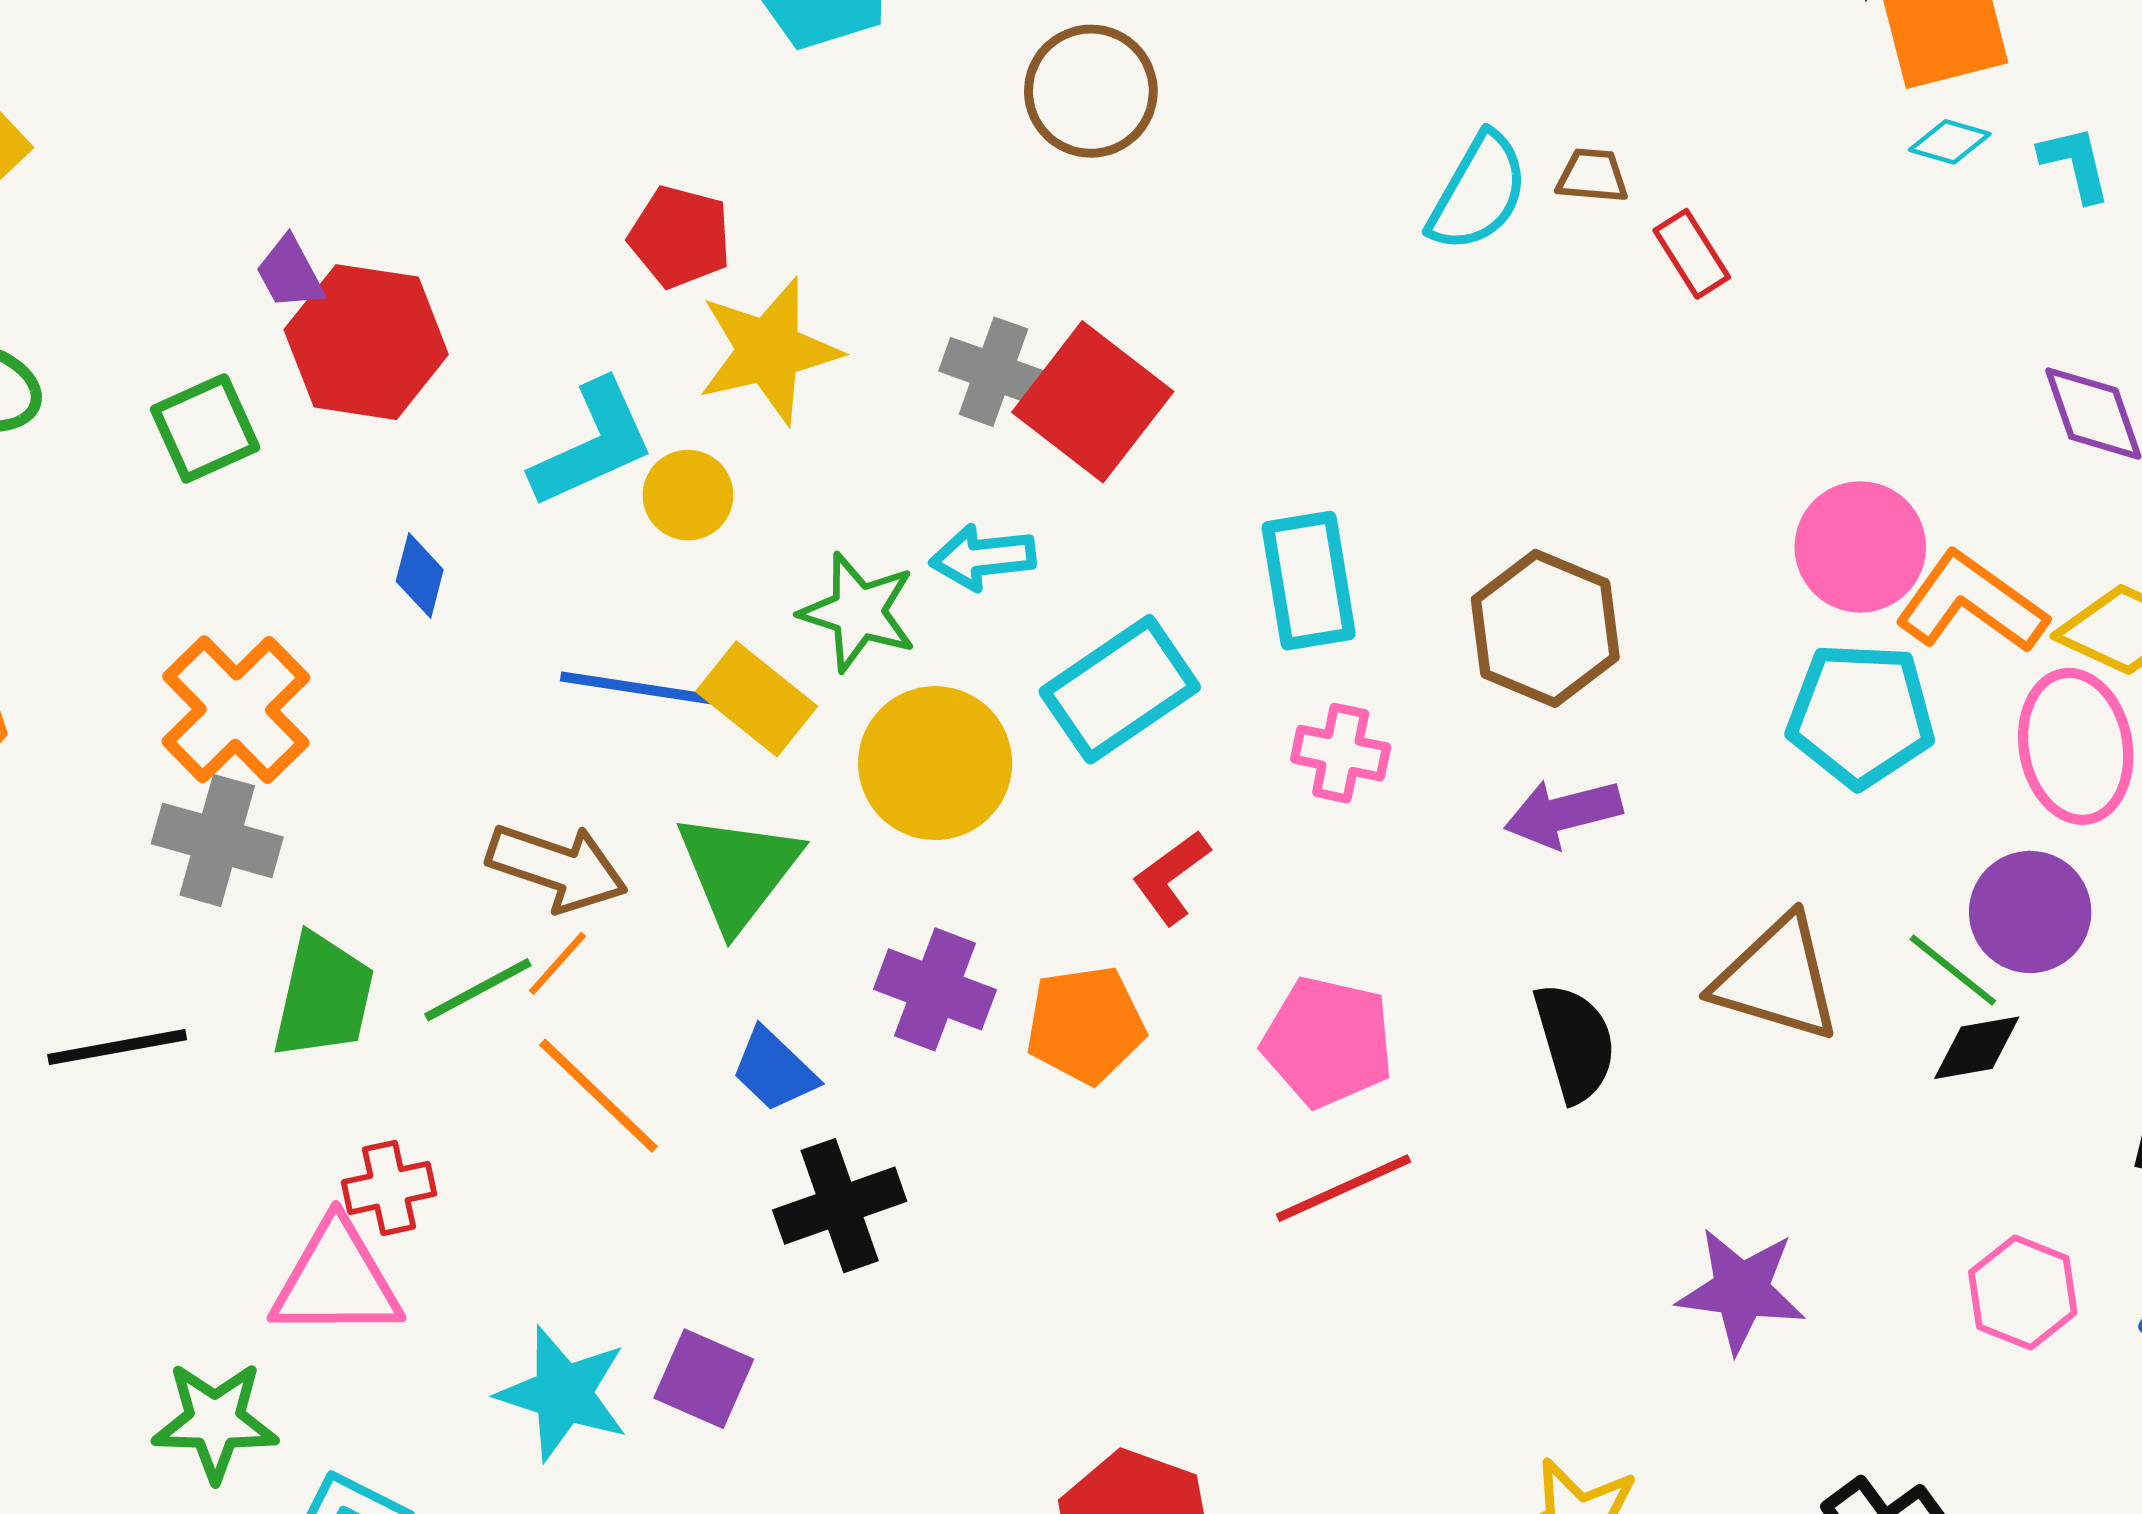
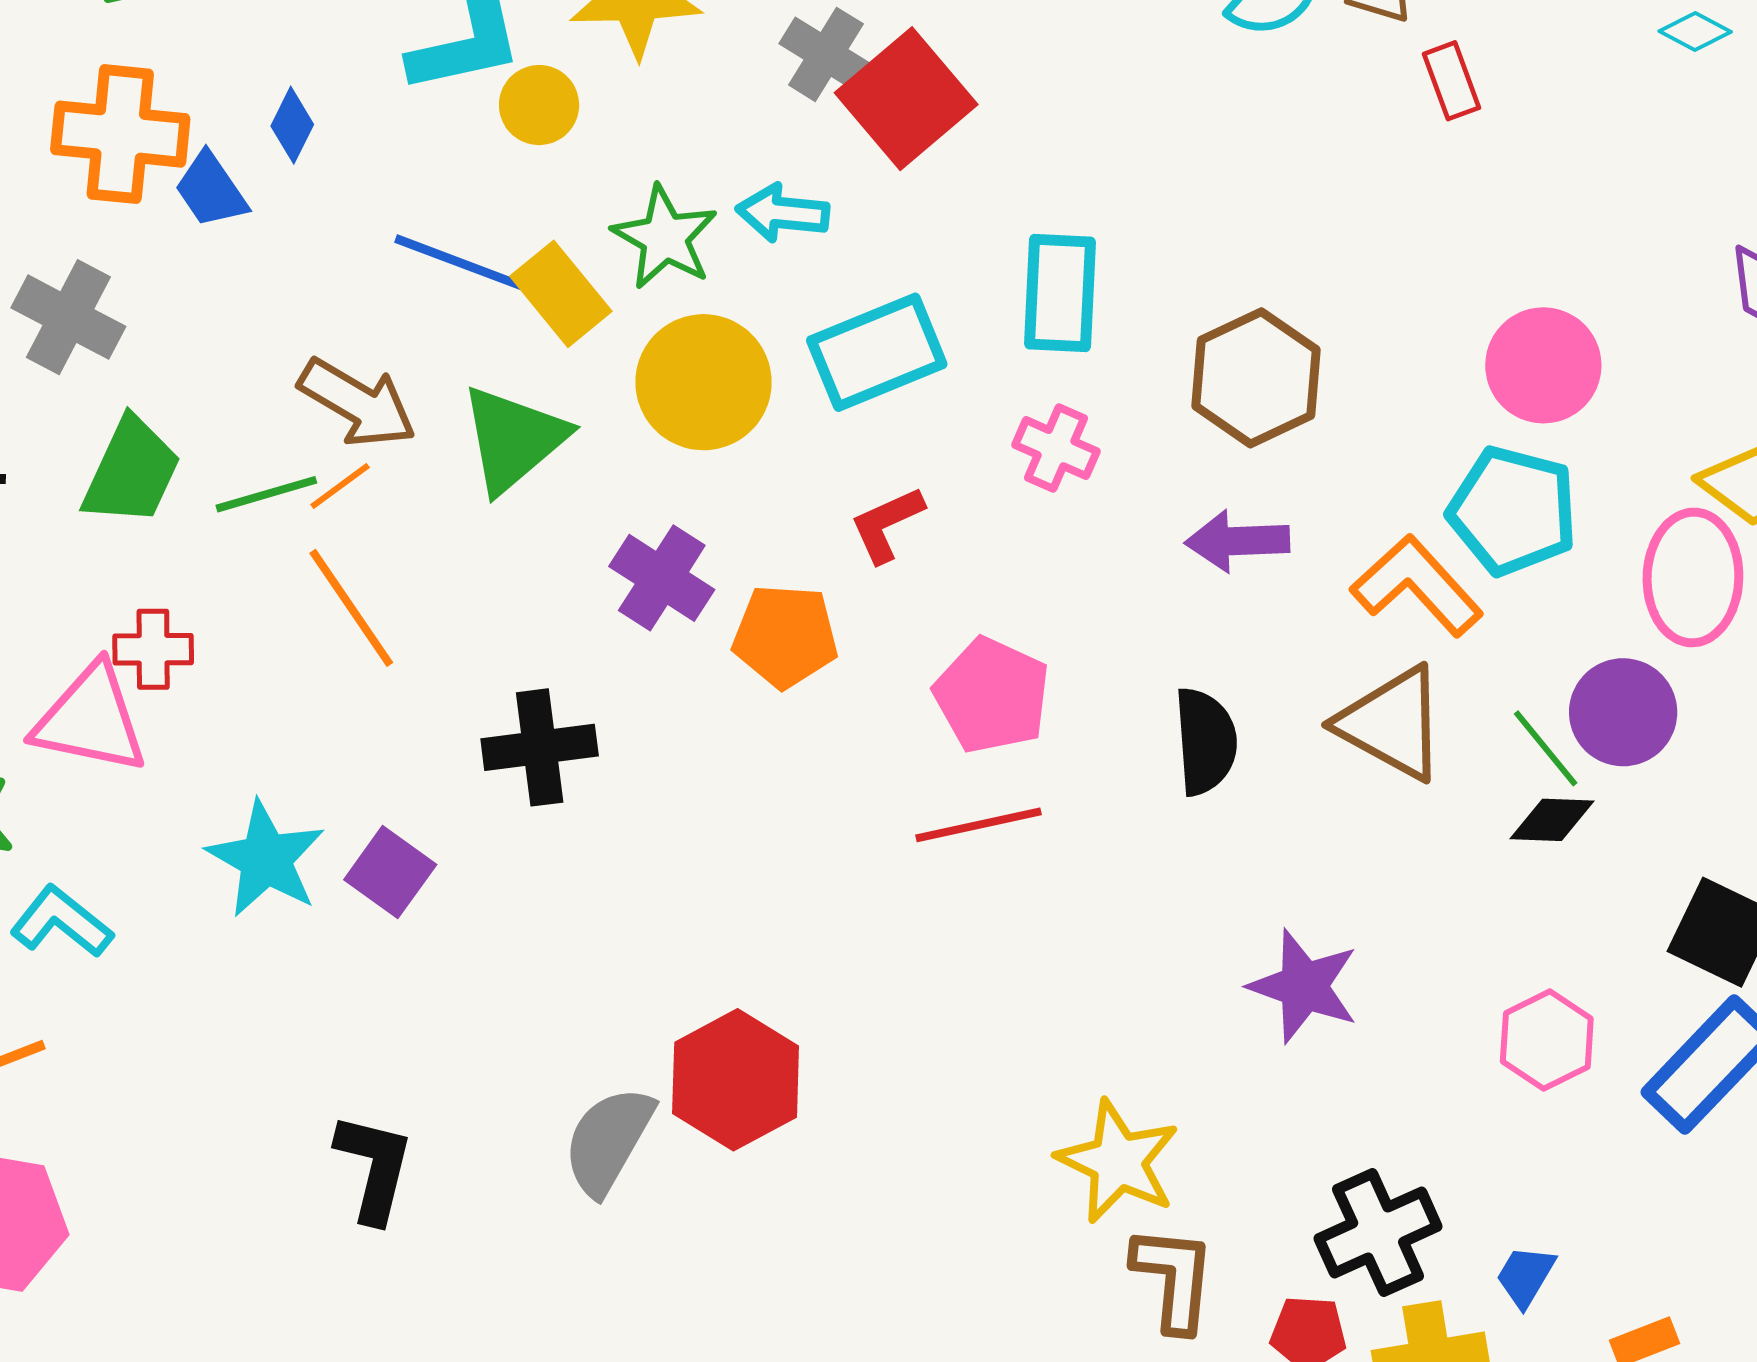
orange L-shape: (1971, 603) -> (1417, 586), moved
orange cross: (236, 710) -> (120, 134), moved, turned 38
blue trapezoid: (774, 1070) -> (211, 190), moved

